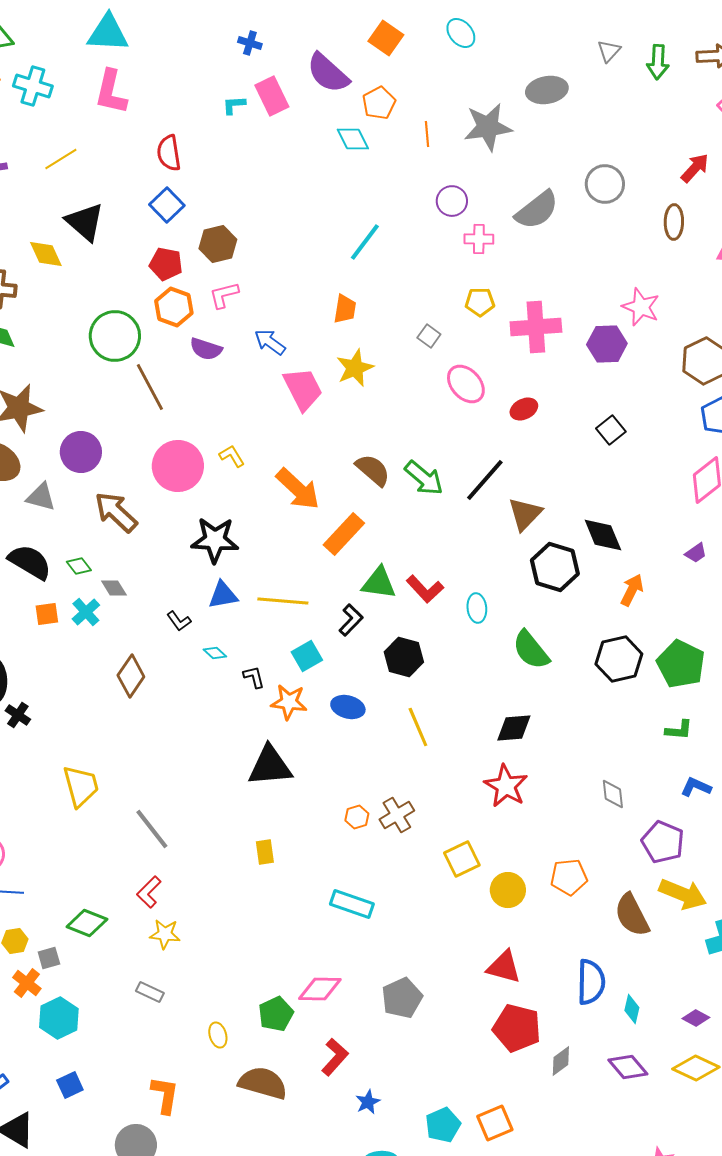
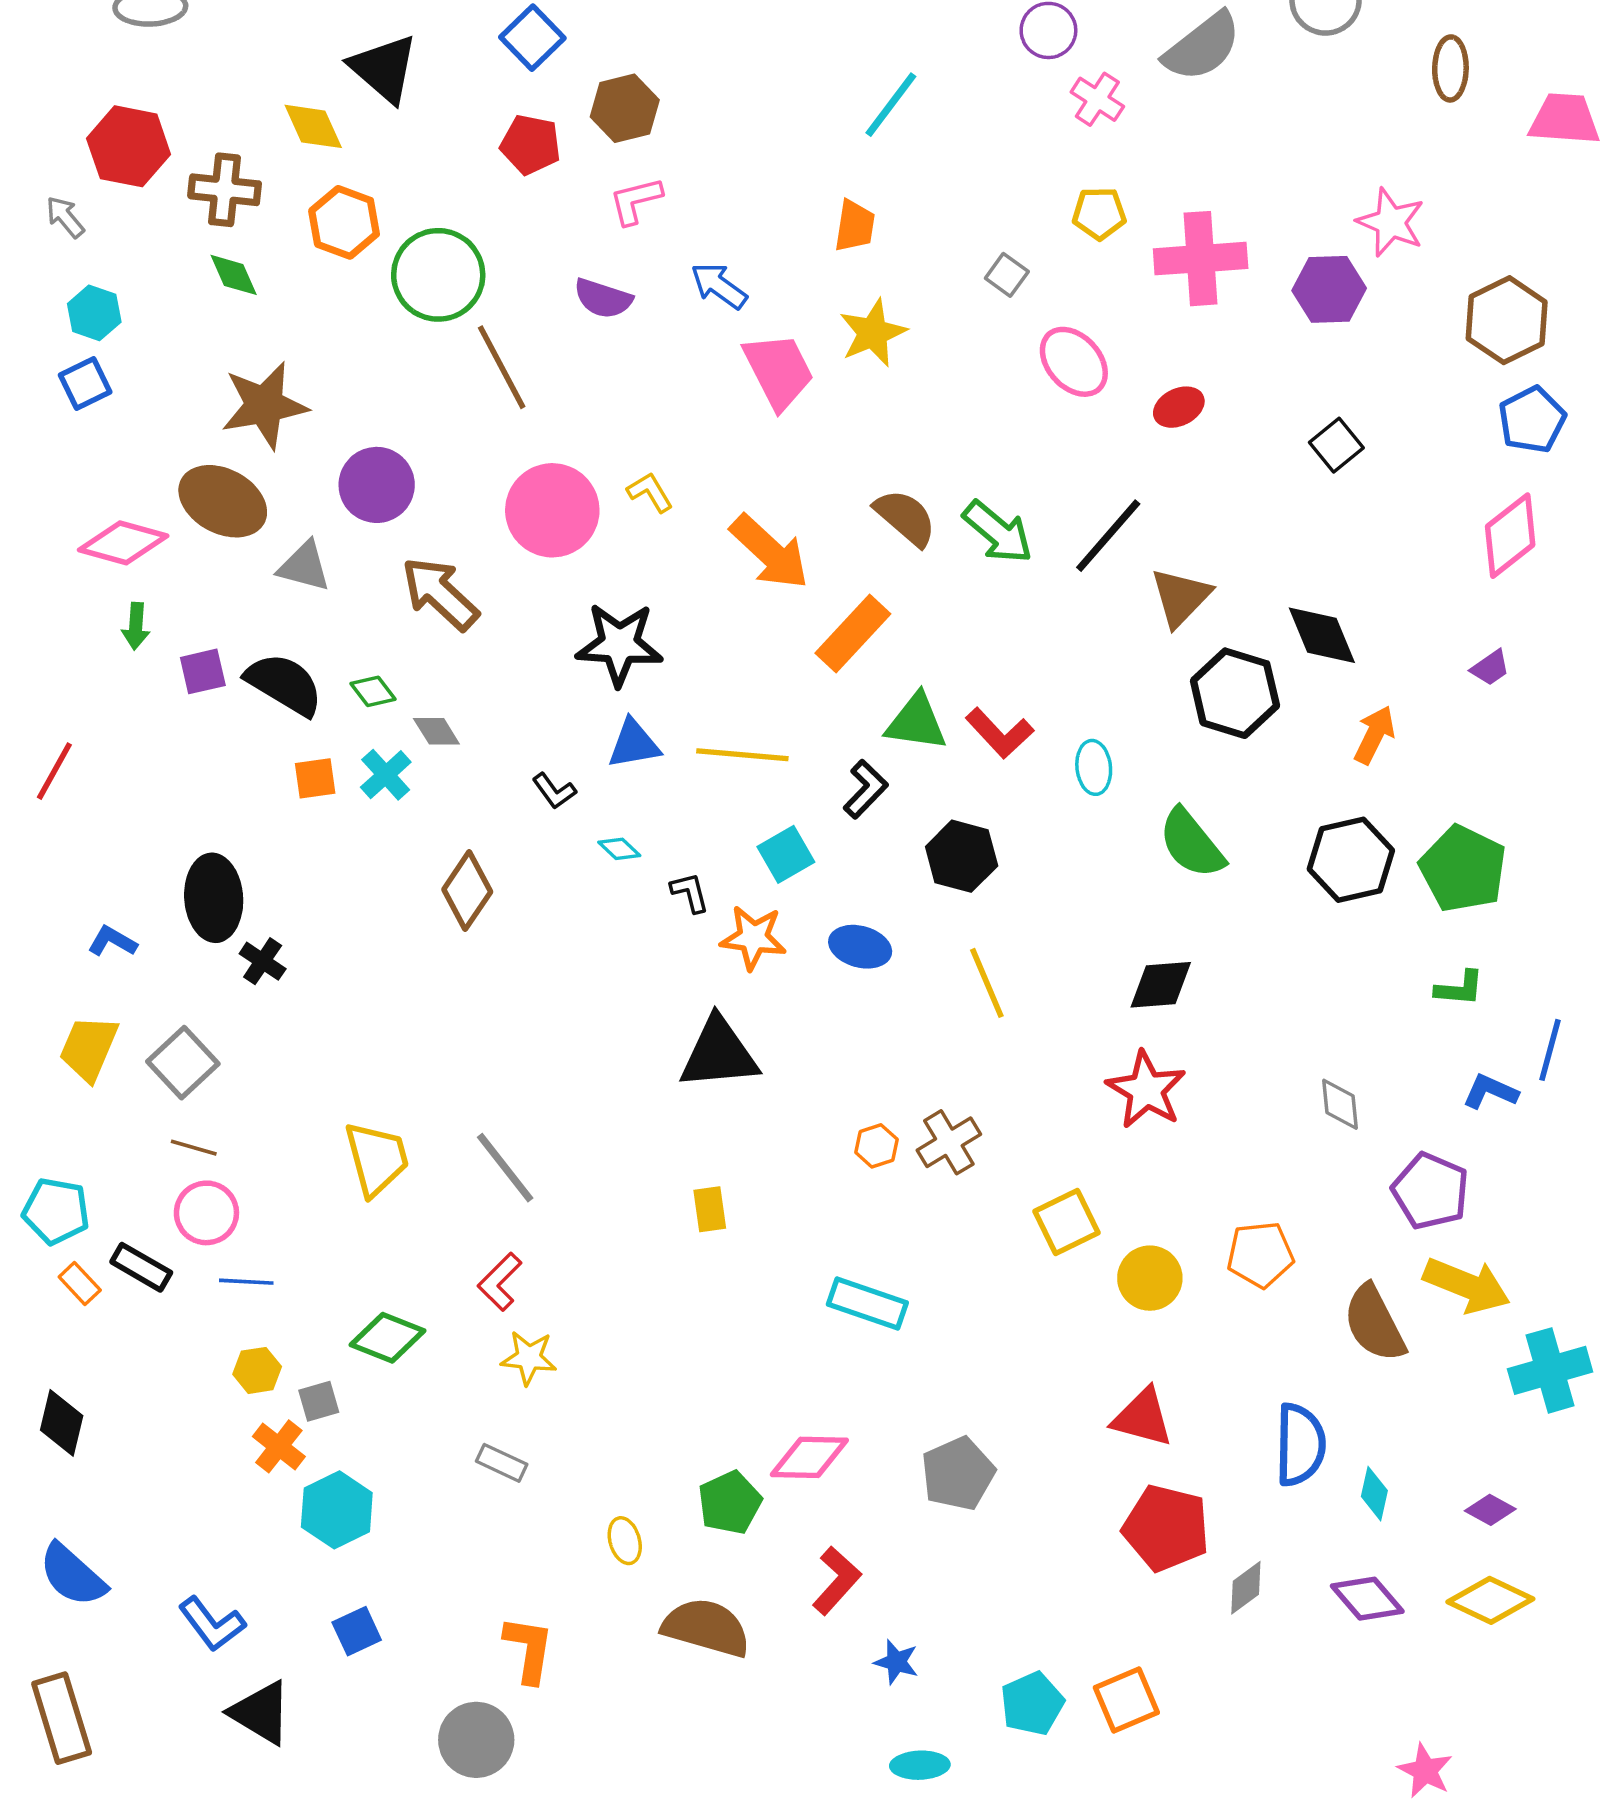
pink cross: (479, 239) -> (1097, 99), turned 32
orange hexagon: (174, 307) -> (344, 222), moved
yellow trapezoid: (81, 786) -> (377, 1159), moved
blue star: (368, 1102) -> (896, 1662), turned -30

